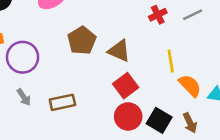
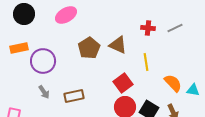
red cross: (158, 15) -> (148, 28), turned 32
brown triangle: (119, 51) -> (118, 45), moved
yellow line: (171, 61) -> (146, 62), moved

